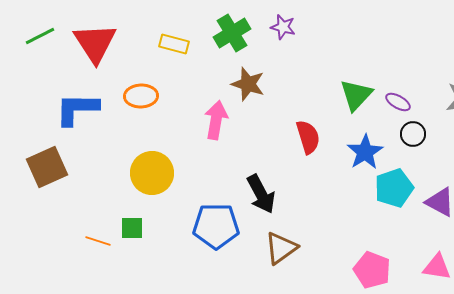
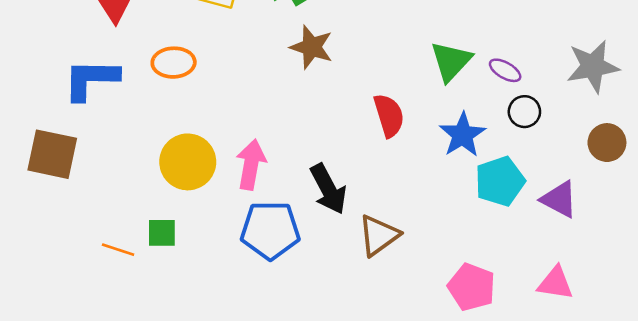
pink arrow: (216, 120) -> (251, 164), moved
brown square: (47, 167) -> (52, 154), turned 36
brown triangle: (281, 248) -> (379, 235), moved

